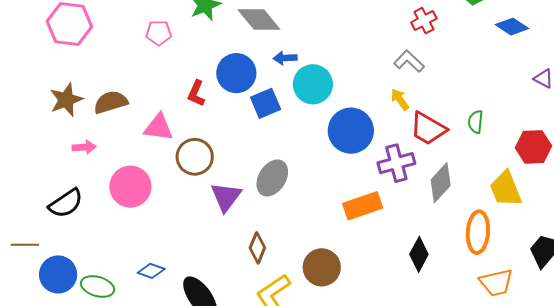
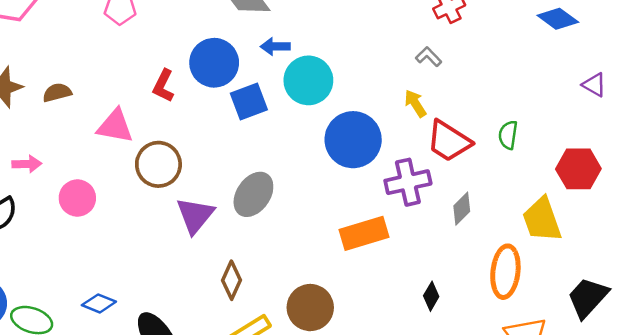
gray L-shape: (409, 61) -> (429, 57), size x0.7
brown semicircle: (111, 102) -> (57, 92), size x0.7
pink arrow: (84, 147) -> (27, 164), moved
gray diamond: (441, 183) -> (462, 209), size x0.7
pink circle: (130, 187) -> (77, 198), size x0.7
black diamond: (419, 254) -> (431, 296), size x0.7

